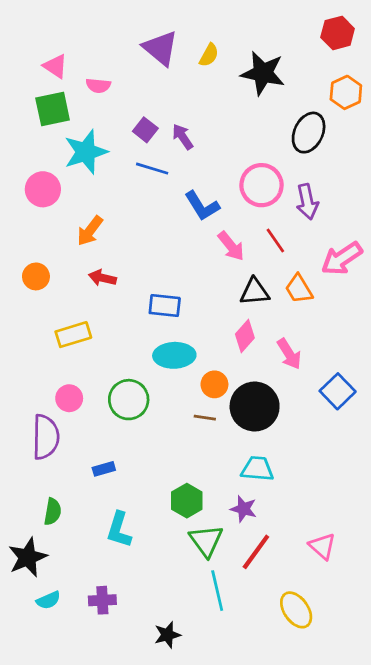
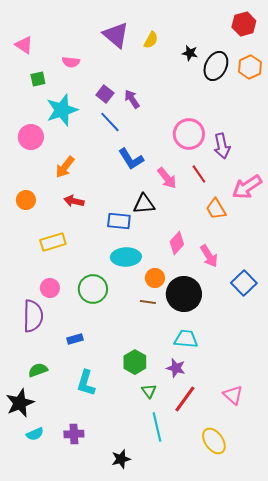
pink triangle: (55, 66) -> (24, 45), moved
black star: (263, 73) -> (190, 53), size x0.5
green square: (53, 109) -> (38, 79), size x0.6
black ellipse: (309, 133) -> (216, 66), moved
blue line: (152, 169) -> (110, 122), turned 30
blue L-shape: (202, 206) -> (131, 159), moved
black triangle: (255, 292) -> (144, 204), moved
green semicircle: (53, 512) -> (38, 370), turned -120
green triangle: (206, 541) -> (149, 391), size x0.6

